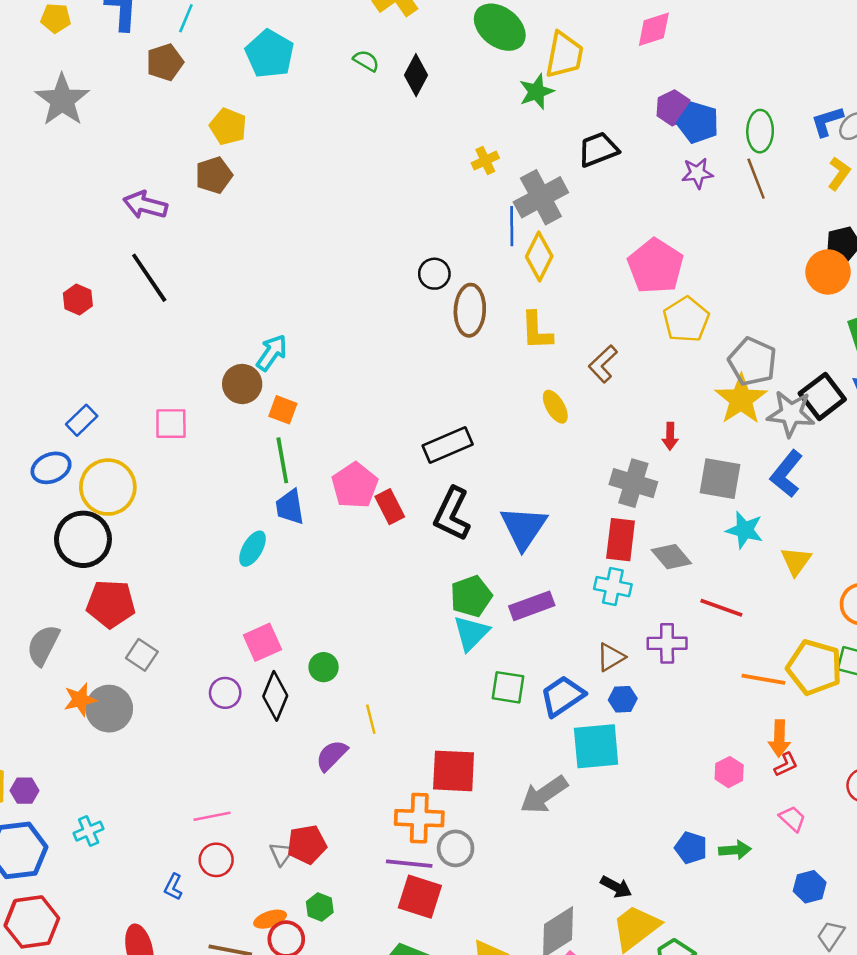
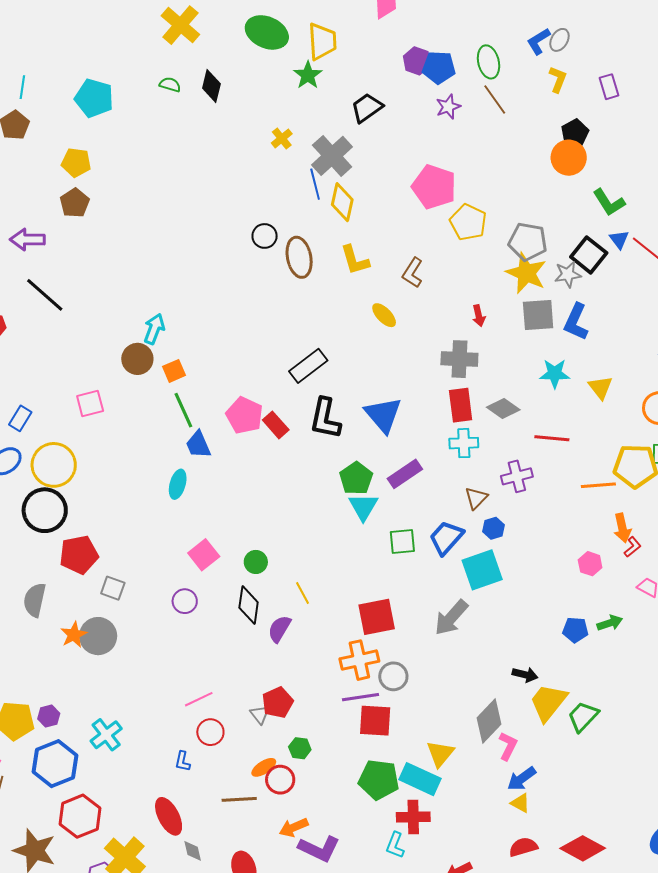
orange square: (283, 410) -> (174, 371), turned -30
gray star: (791, 414) -> (568, 274), size x0.7
gray square: (720, 479) -> (538, 315), moved
black diamond: (275, 696) -> (249, 605), moved
cyan cross: (89, 831) -> (106, 735), size x1.4

